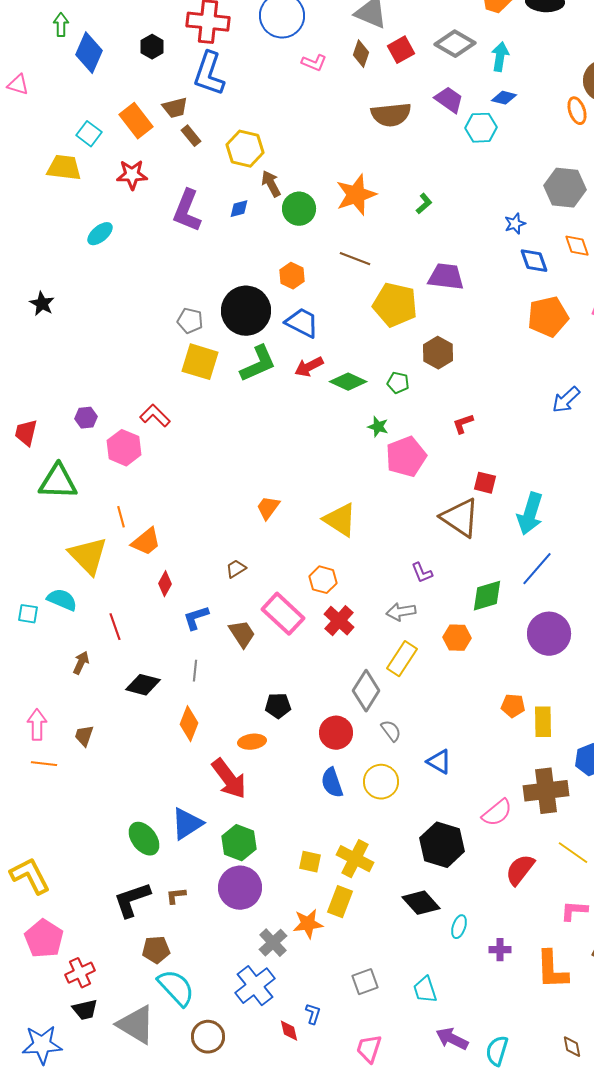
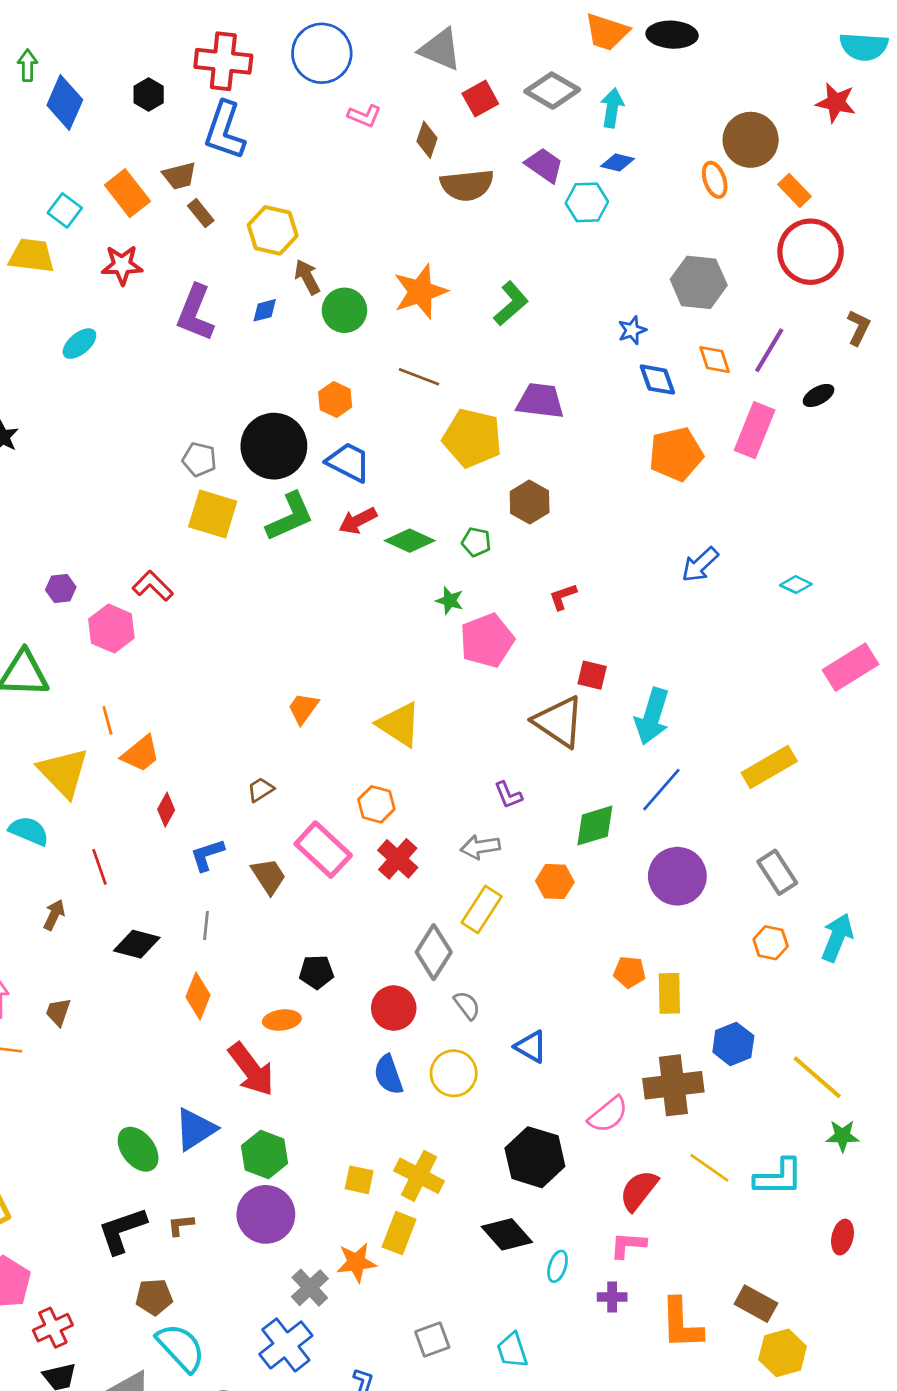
brown diamond: (361, 54) -> (427, 140), moved
green L-shape: (424, 204) -> (511, 304), size x1.6
pink L-shape: (574, 911) -> (628, 1245), moved

